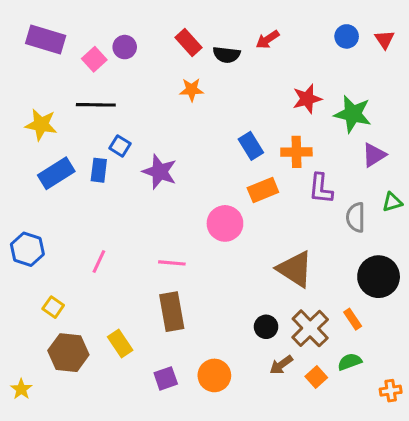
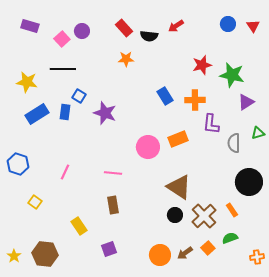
purple rectangle: (46, 39) -> (30, 26), size x0.7
orange rectangle: (263, 190) -> (178, 139), moved
brown triangle: (295, 269) -> (179, 187), moved
brown rectangle: (172, 312) -> (113, 205), size x0.7
brown hexagon: (68, 353) -> (45, 254), moved
brown arrow: (281, 365) -> (185, 253), moved
orange circle: (214, 375) -> (160, 255), moved

